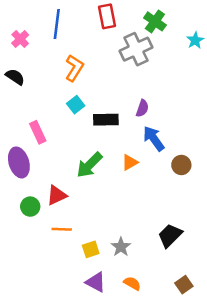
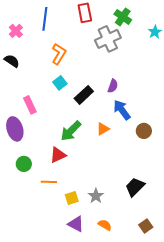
black rectangle: (106, 120) -> (84, 95), turned -42
red triangle: (57, 195) -> (58, 155), moved

